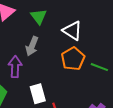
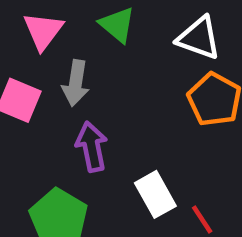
gray arrow: (32, 46) -> (76, 83), moved

